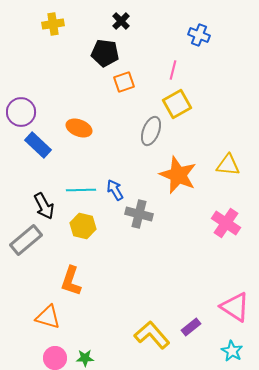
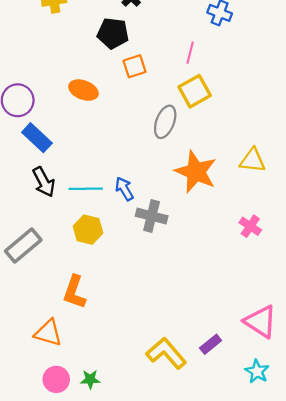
orange ellipse: (79, 128) -> (83, 90), moved
black arrow: (44, 206) -> (44, 182), moved
pink cross: (226, 223) -> (250, 226), size x0.7

